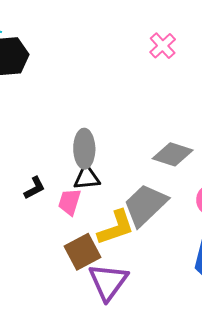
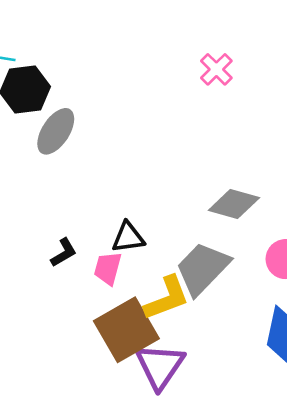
gray ellipse: (84, 149) -> (56, 131), moved, turned 36
brown square: (82, 252) -> (126, 330), size x1.4

